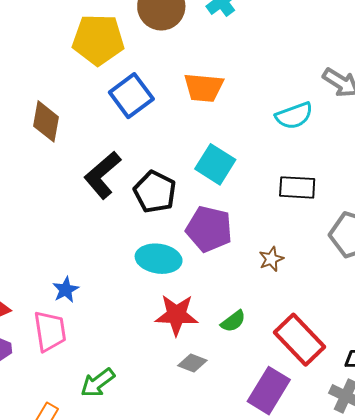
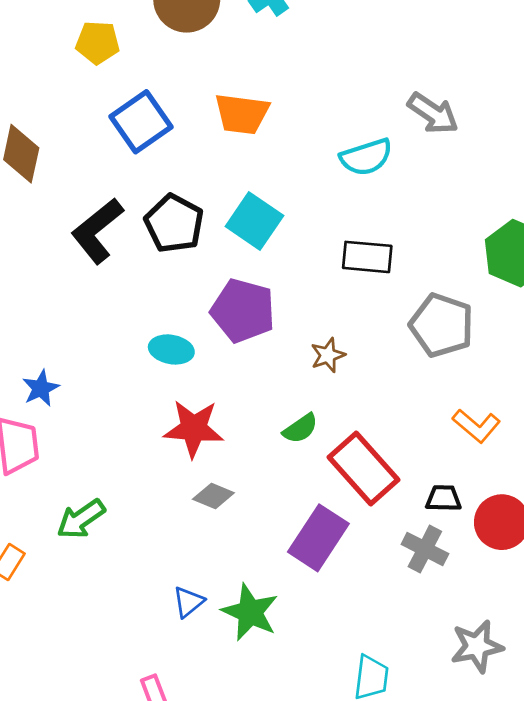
yellow pentagon: (98, 40) -> (98, 42), size x0.6
black pentagon: (155, 192) -> (174, 223), moved
cyan ellipse: (159, 259) -> (171, 349), size x0.7
green semicircle: (233, 321) -> (300, 428), moved

